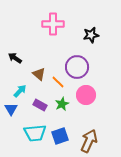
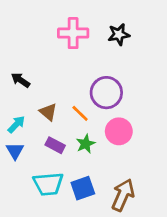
black star: (91, 35) -> (119, 34), moved
brown triangle: (39, 74) -> (48, 112), moved
cyan arrow: (20, 91) -> (16, 124), moved

